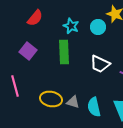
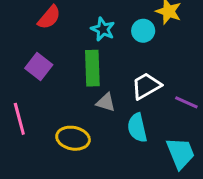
white trapezoid: (100, 64) -> (146, 86), turned 125
gray triangle: (73, 102) -> (106, 102), moved
cyan semicircle: (94, 107) -> (137, 128), moved

